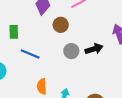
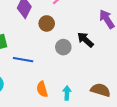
black arrow: (94, 49) -> (85, 40), turned -108

